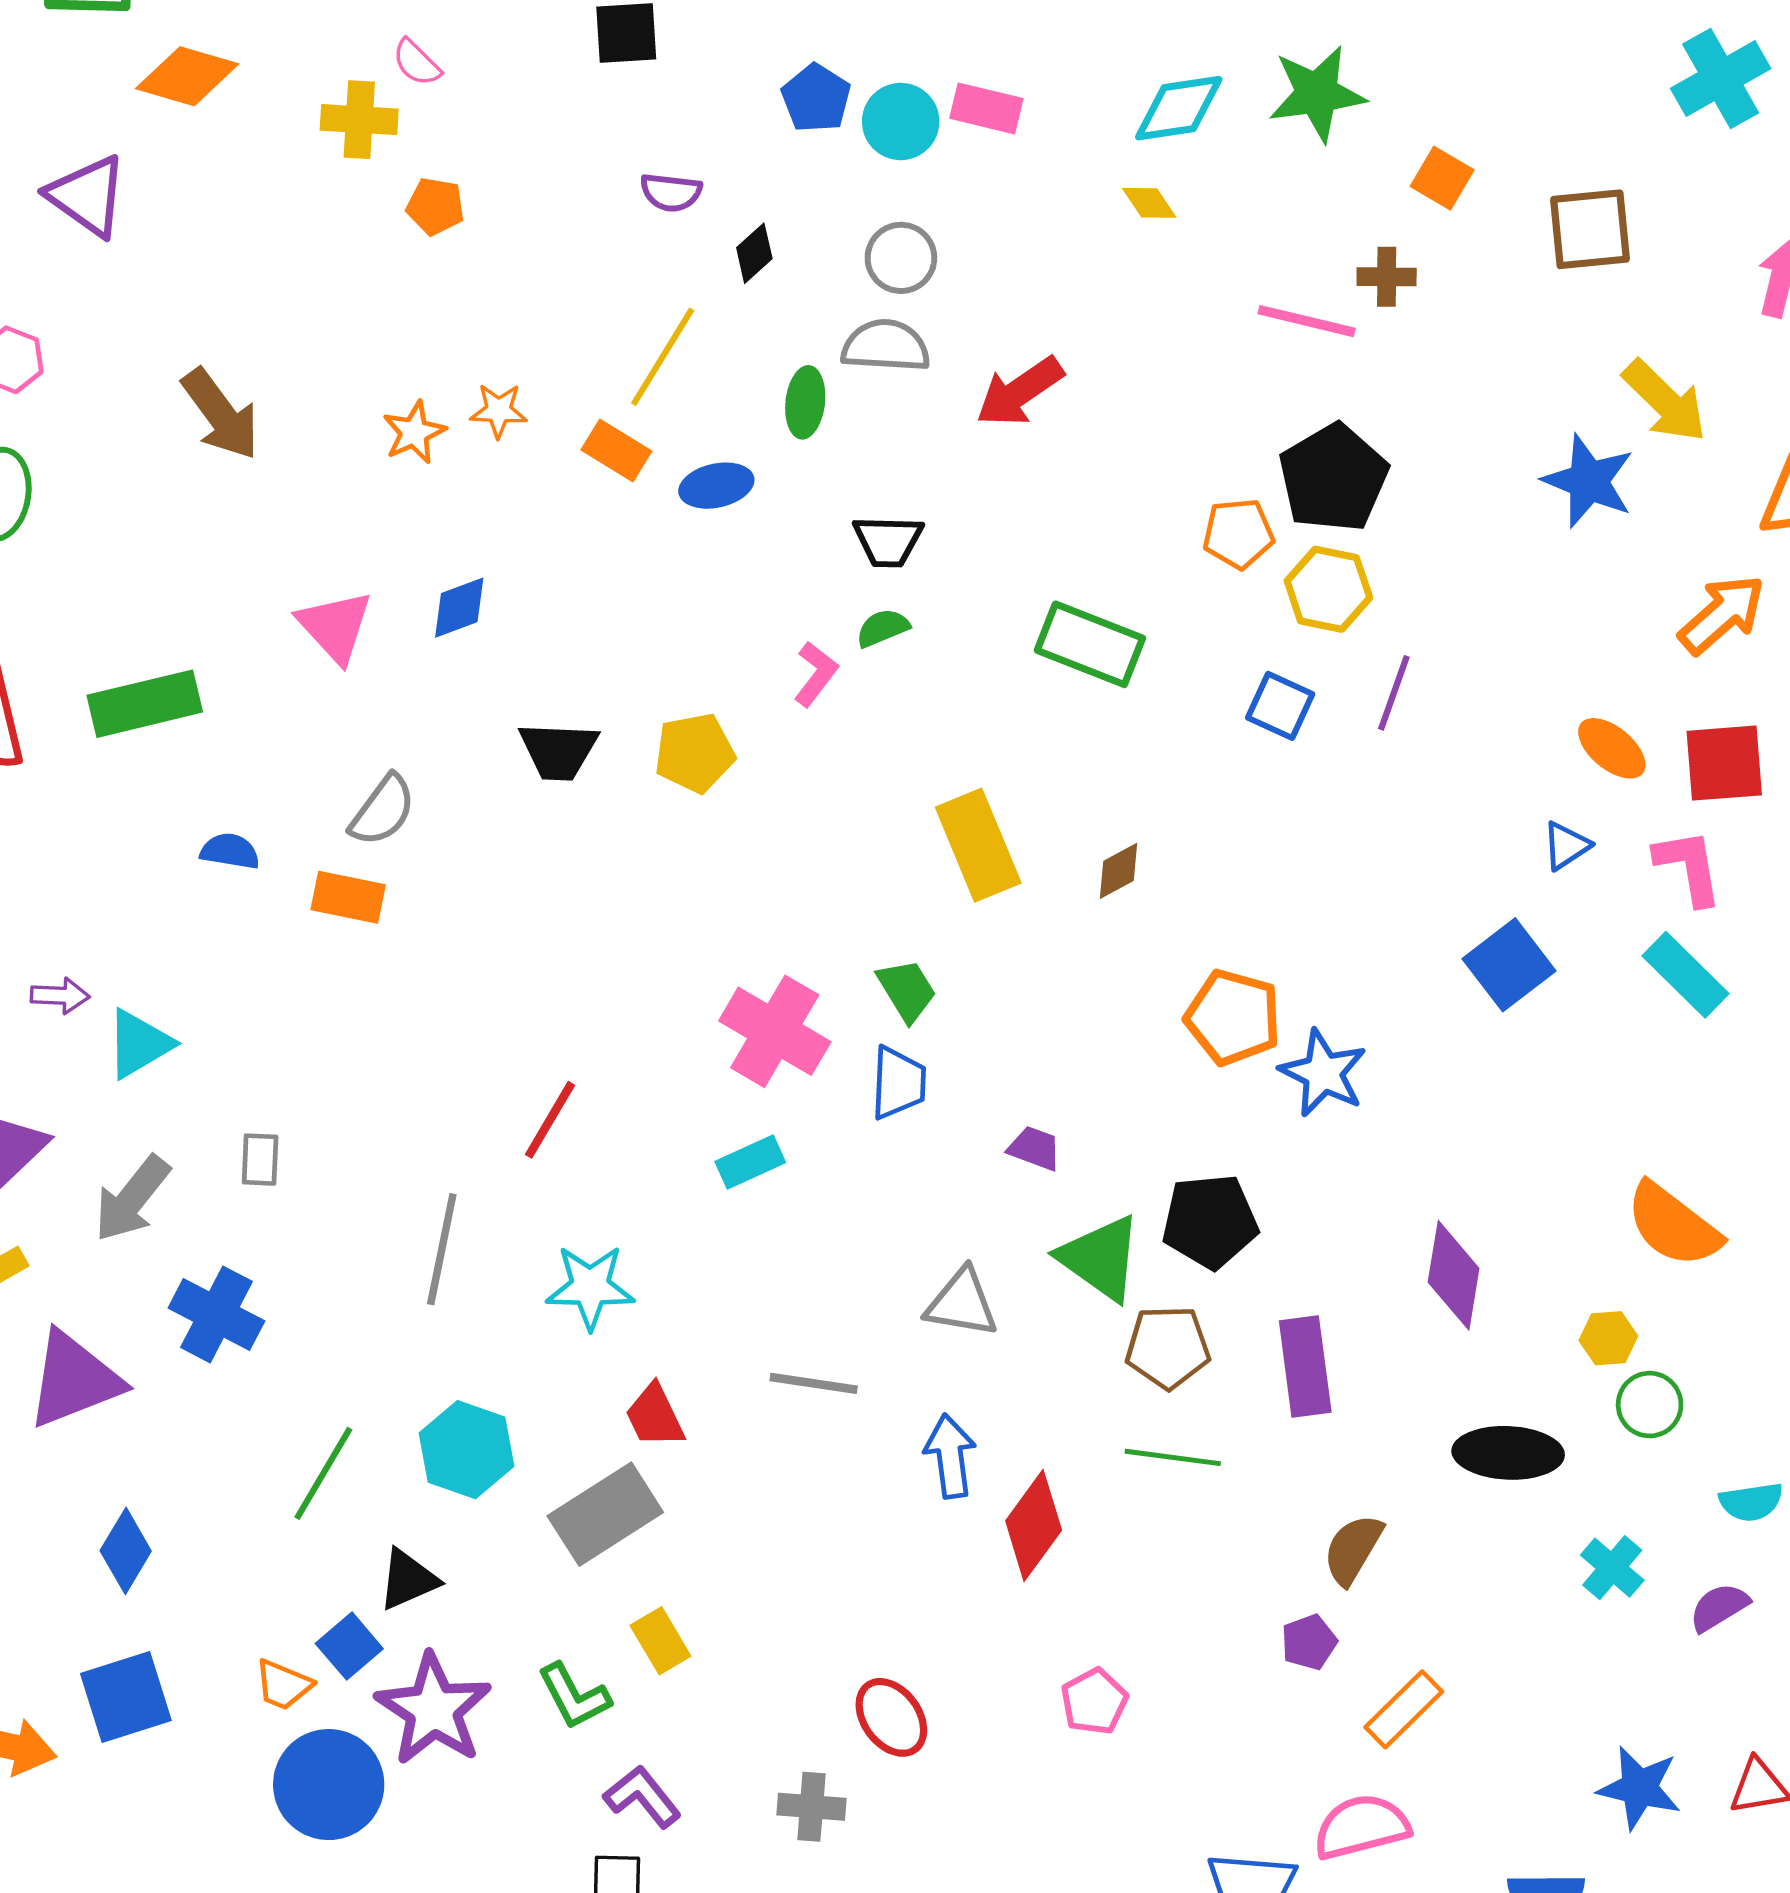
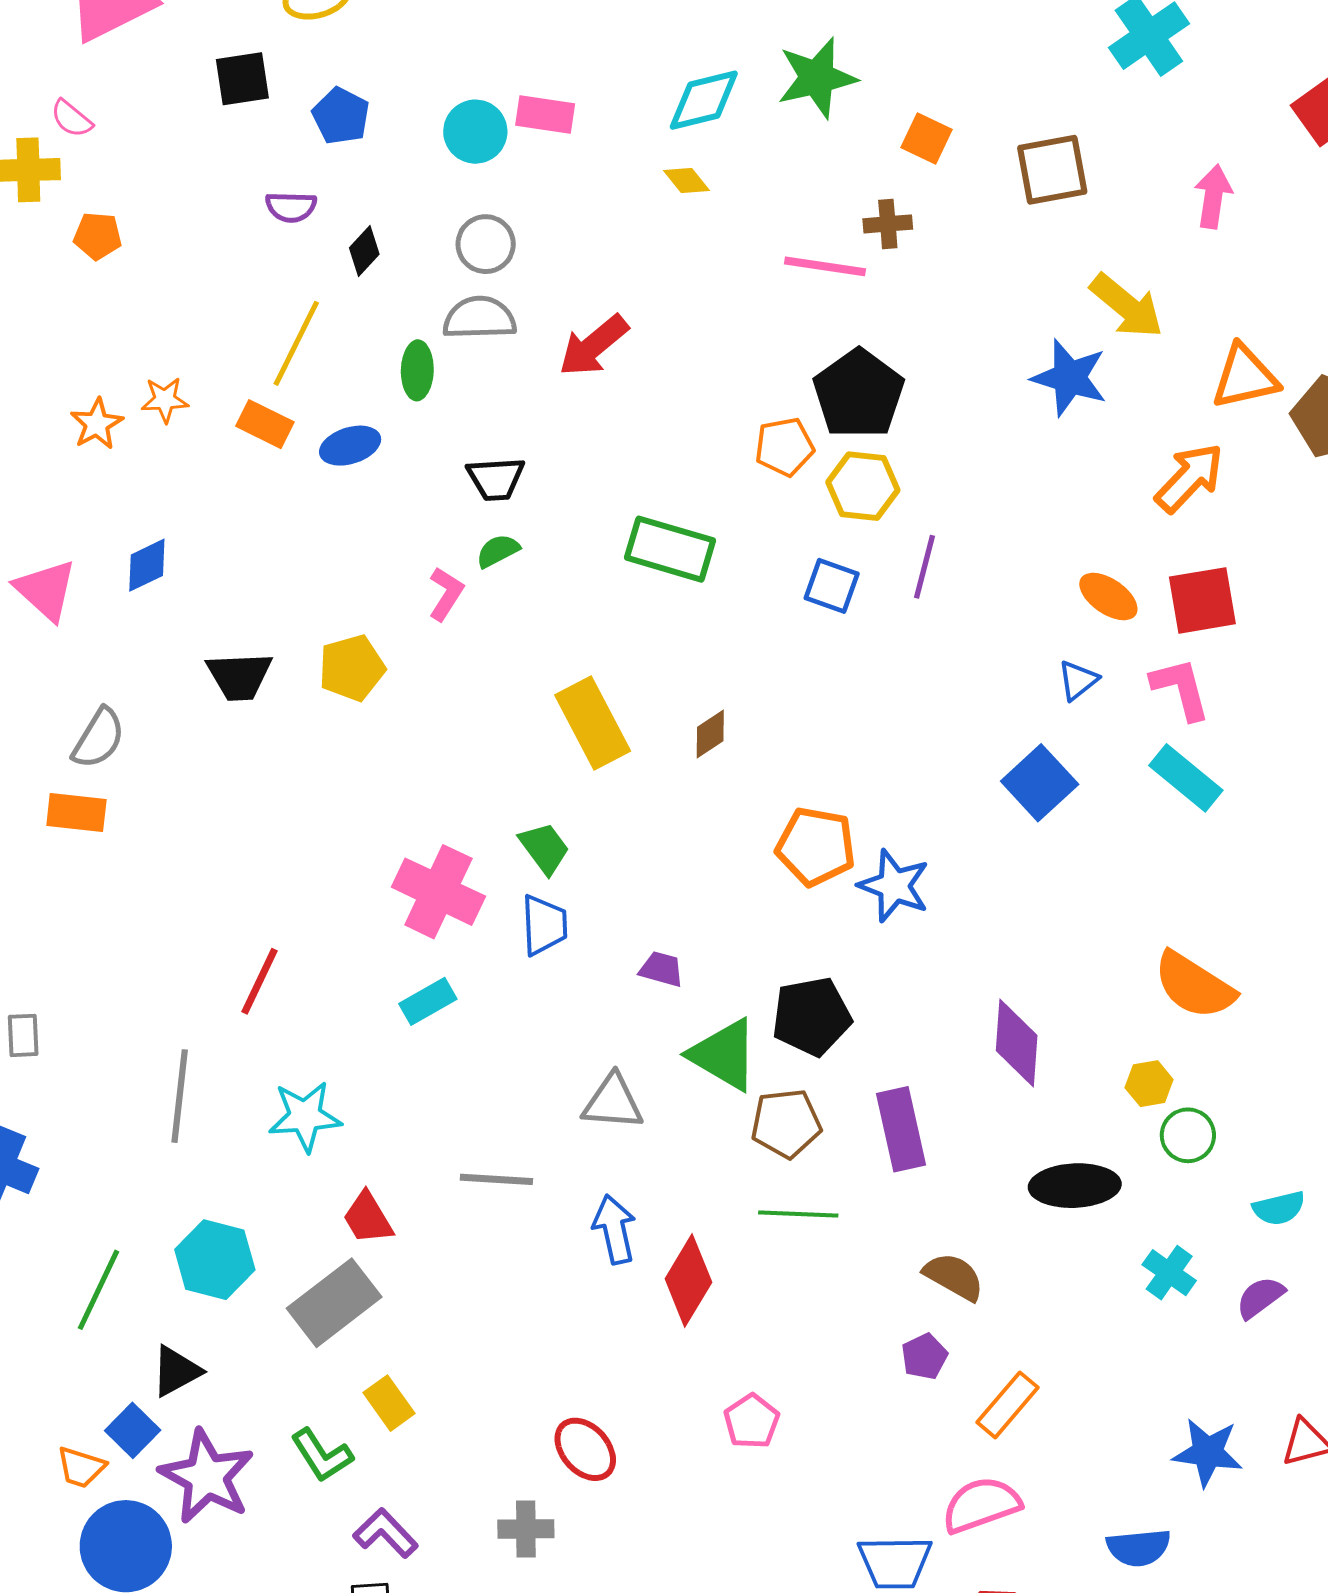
blue pentagon: (816, 98) -> (341, 116), moved
brown semicircle: (1353, 1549) -> (954, 1277), turned 94

